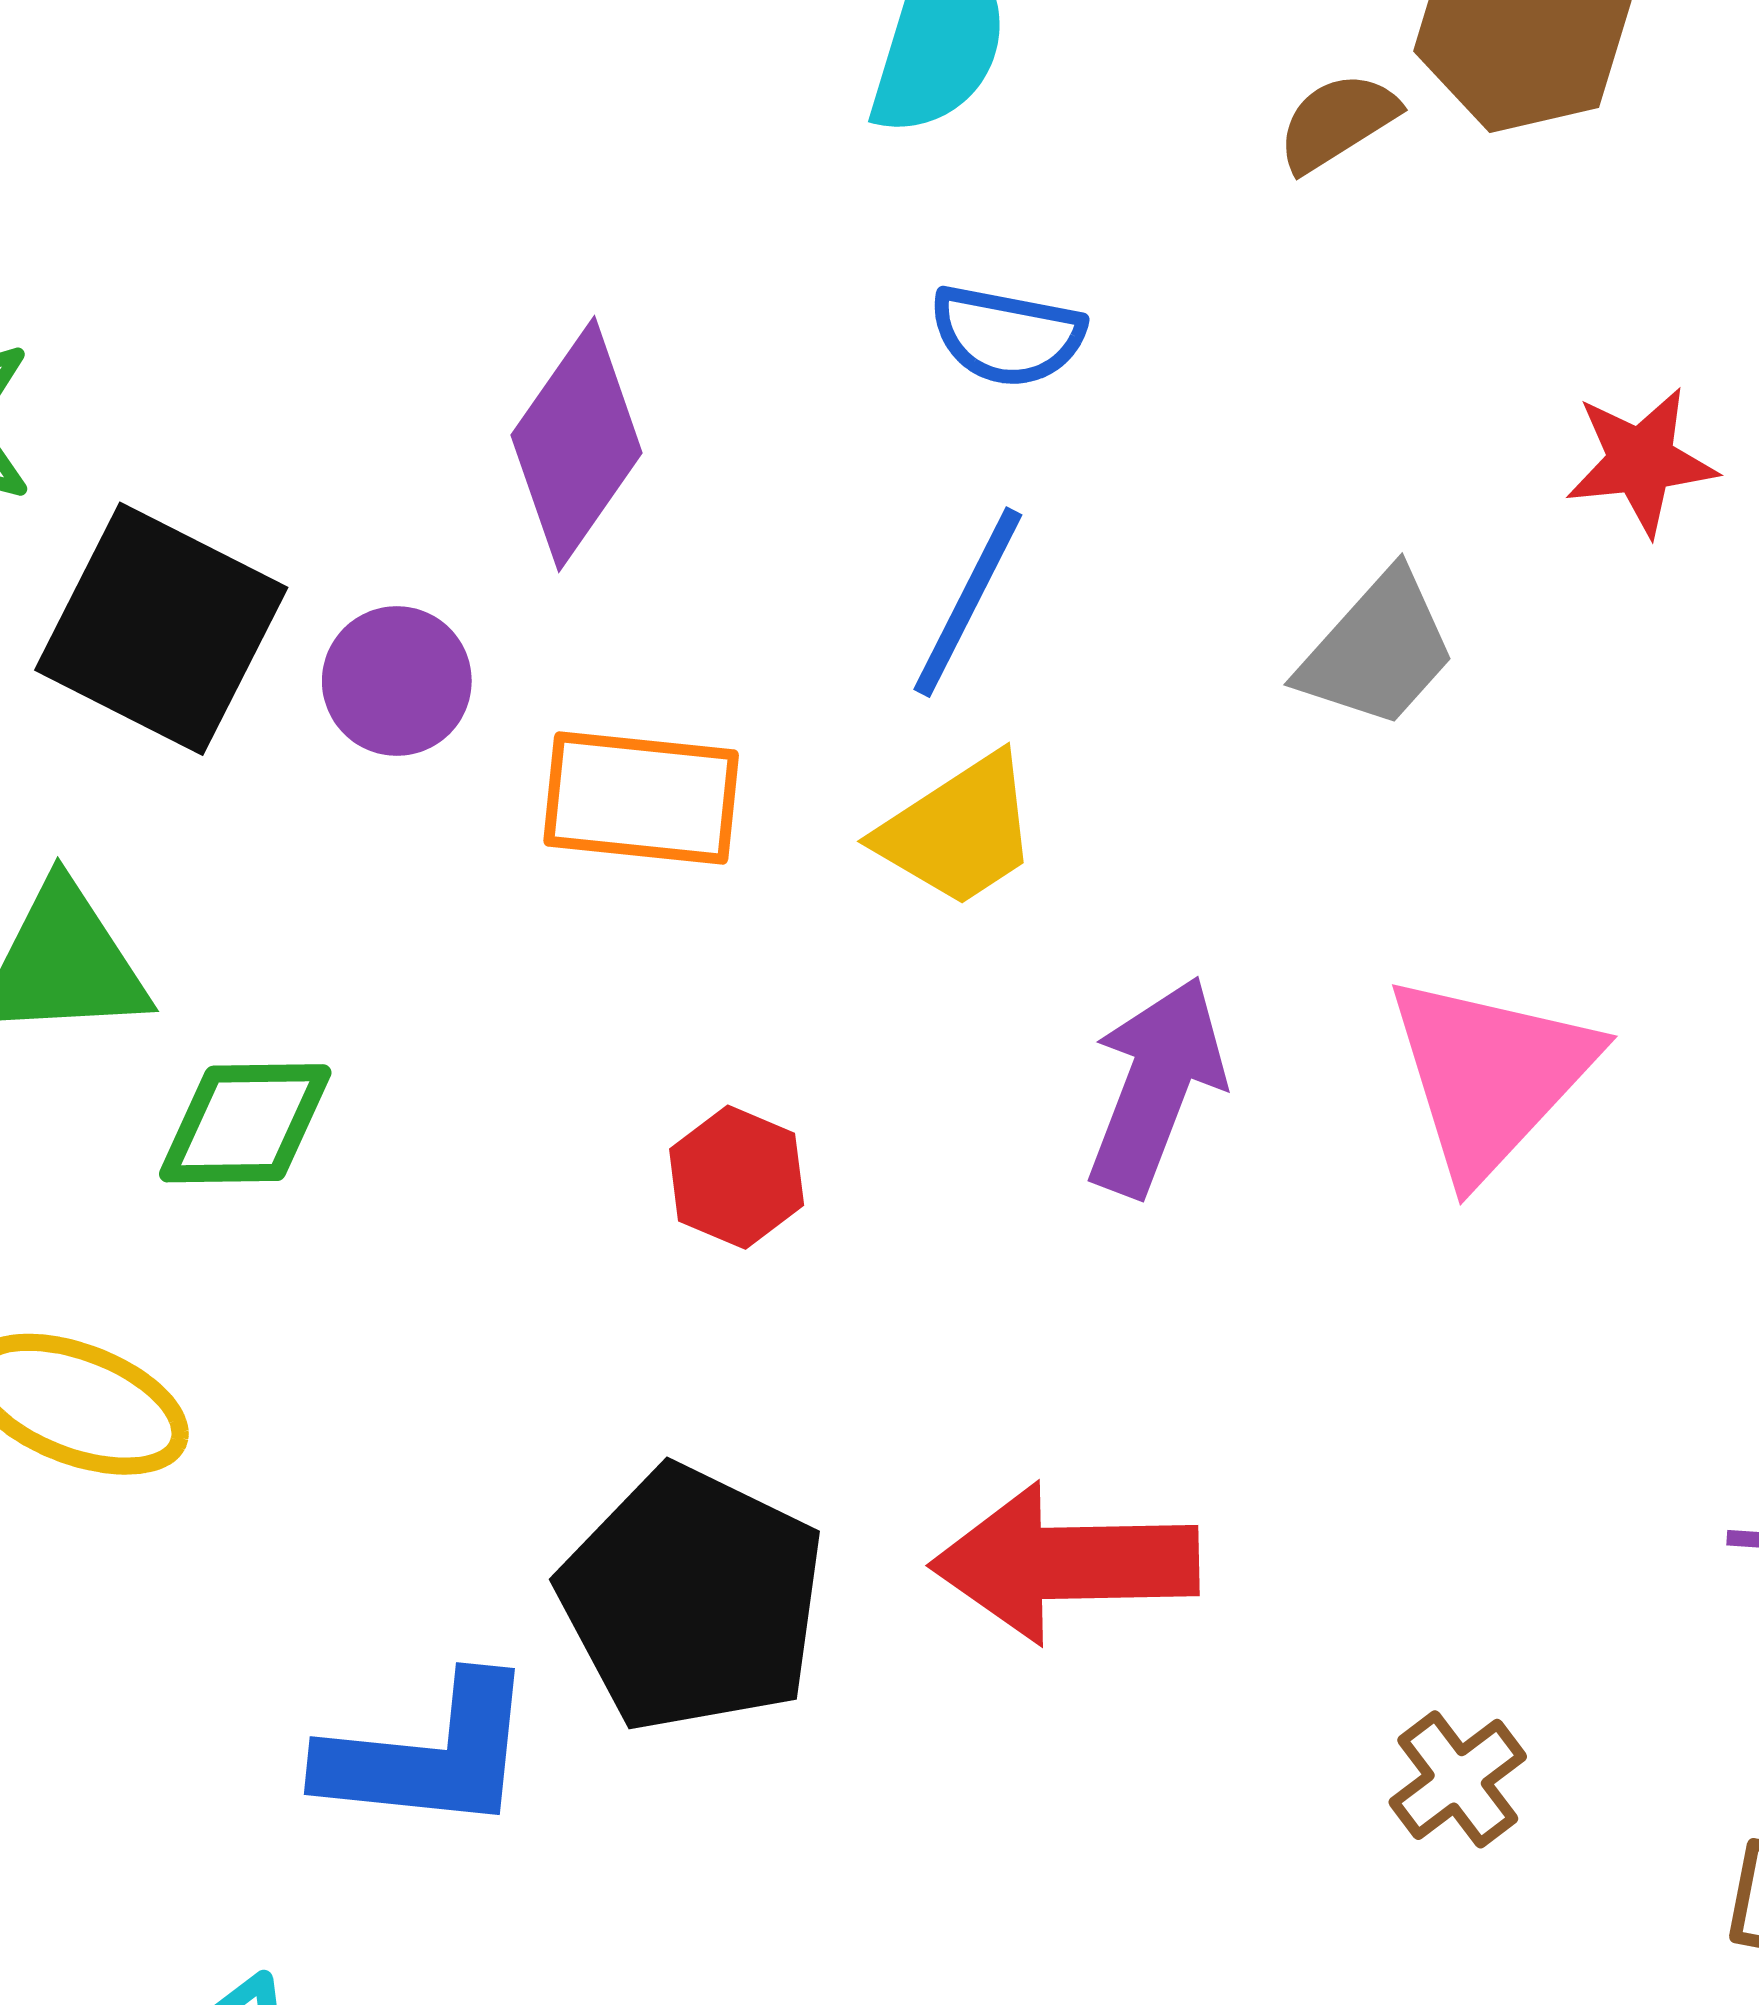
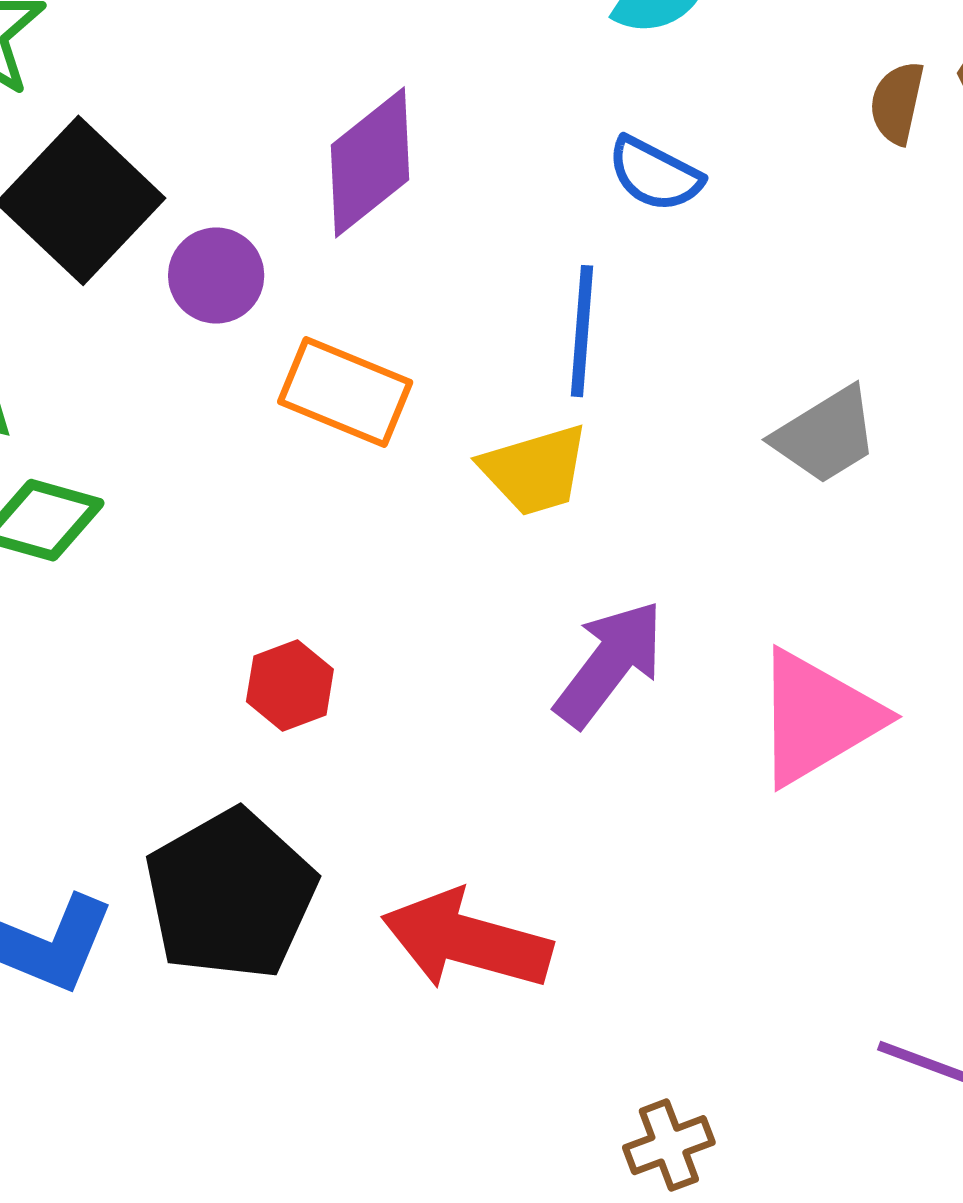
brown semicircle: (1337, 122) -> (897, 103), turned -62
blue line: (968, 602) -> (582, 331), turned -39
red hexagon: (737, 1177) -> (290, 685), moved

